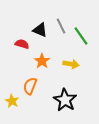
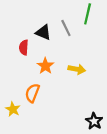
green line: (81, 36) -> (88, 14), moved, turned 48
red semicircle: (22, 44) -> (24, 48), turned -104
black star: (65, 100) -> (94, 121), moved, size x0.7

